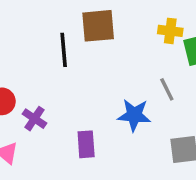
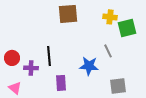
black line: (64, 50) -> (49, 56), moved
purple cross: (34, 119) -> (31, 68), turned -32

